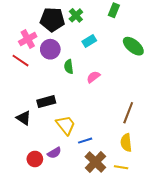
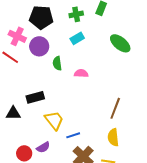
green cross: (76, 15) -> (76, 14), moved, turned 32
pink cross: (28, 39) -> (17, 36), turned -36
pink semicircle: (93, 77) -> (81, 73), turned 40
black triangle: (24, 118) -> (13, 113), turned -35

